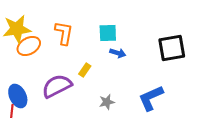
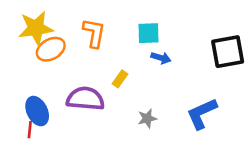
purple semicircle: (57, 86) -> (85, 99), turned 32

